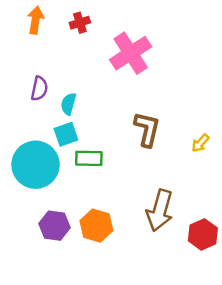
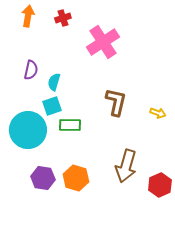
yellow arrow: (200, 143) -> (158, 113), turned -112

